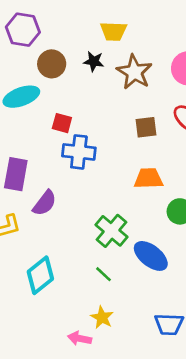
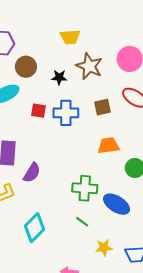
black star: (94, 61) -> (59, 77), moved
blue cross: (79, 152) -> (66, 113), moved
green cross: (111, 231) -> (85, 188), turned -30
yellow star: (102, 317) -> (104, 248), moved, turned -30

